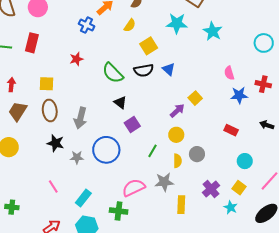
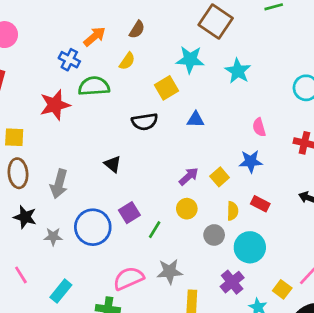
yellow square: (149, 46) -> (166, 88), moved
red star: (76, 59) -> (55, 105), size x1.6
blue triangle: (169, 69) -> (195, 120), moved, turned -40
green semicircle: (113, 73) -> (94, 86), moved, turned 130
blue star: (239, 95) -> (251, 161), moved
yellow square: (195, 98) -> (220, 177), moved
purple square: (132, 125) -> (129, 213), moved
yellow semicircle: (177, 161) -> (233, 211), moved
cyan circle: (245, 161) -> (250, 247), moved, size x1.5
yellow square: (239, 188) -> (282, 289), moved

